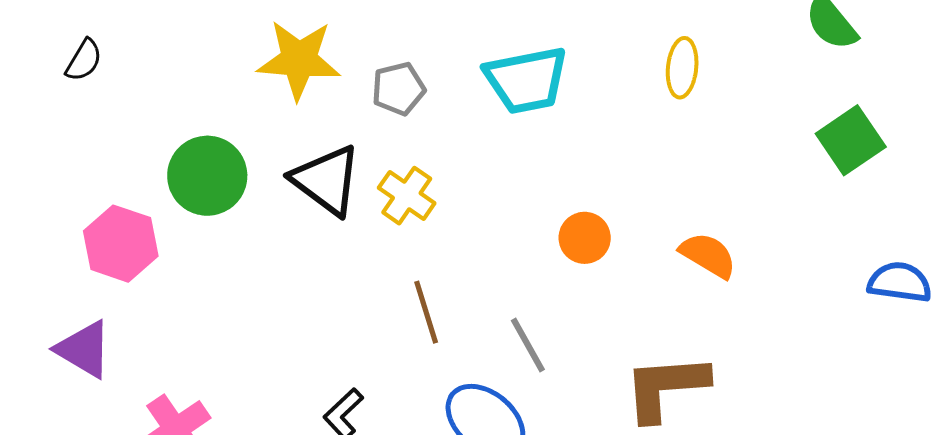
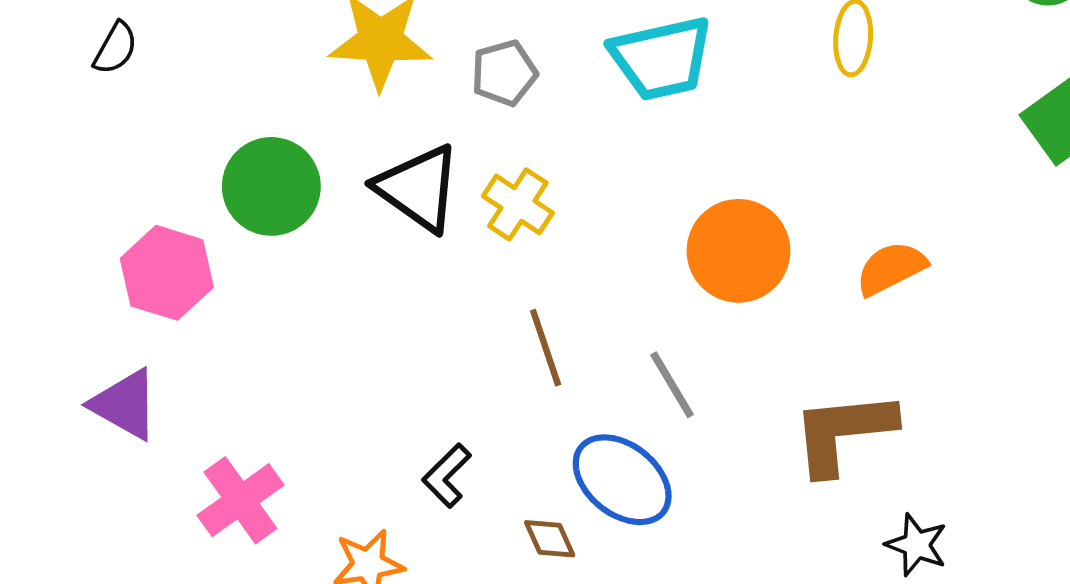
orange circle: (585, 238) -> (738, 251), size x1.6
orange semicircle: (708, 255) -> (891, 268), turned -56

